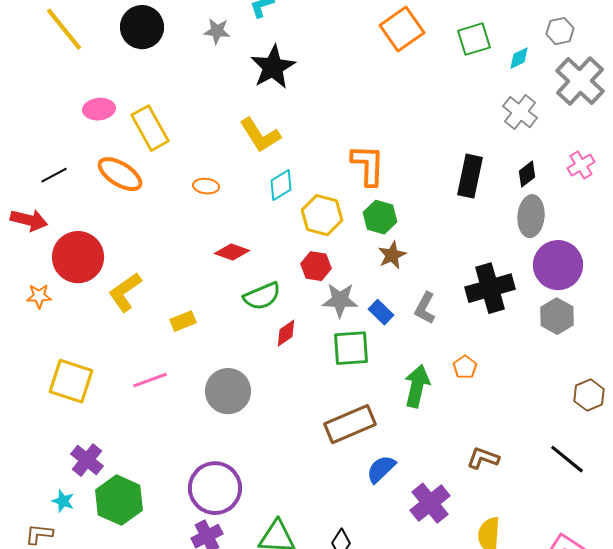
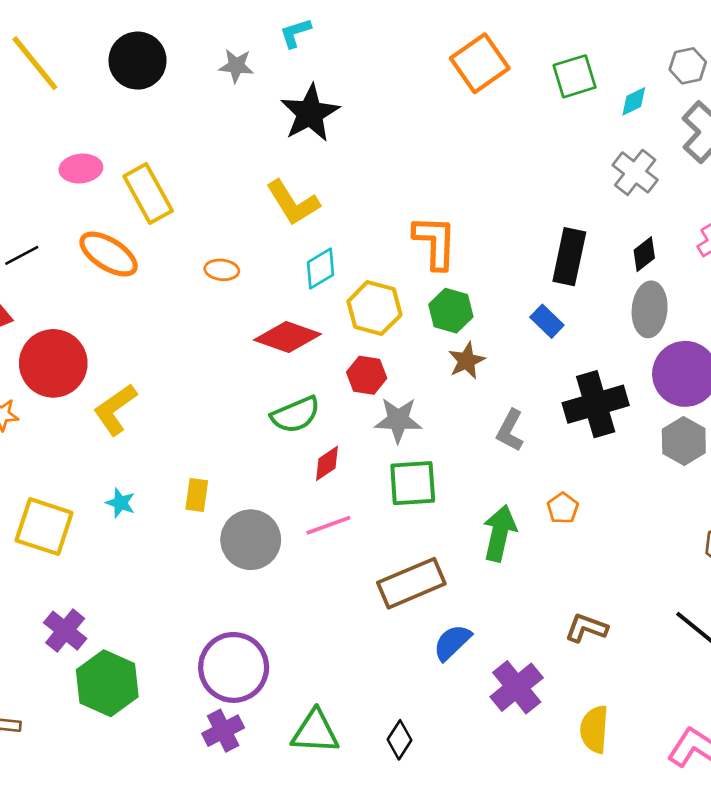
red diamond: (232, 252) -> (288, 337), moved, size x1.4
blue rectangle: (381, 312) -> (547, 321), moved
yellow rectangle: (183, 321) -> (197, 495), moved, turned -60
pink line: (150, 380) -> (328, 525), moved
cyan star: (63, 501) -> (120, 503), moved

